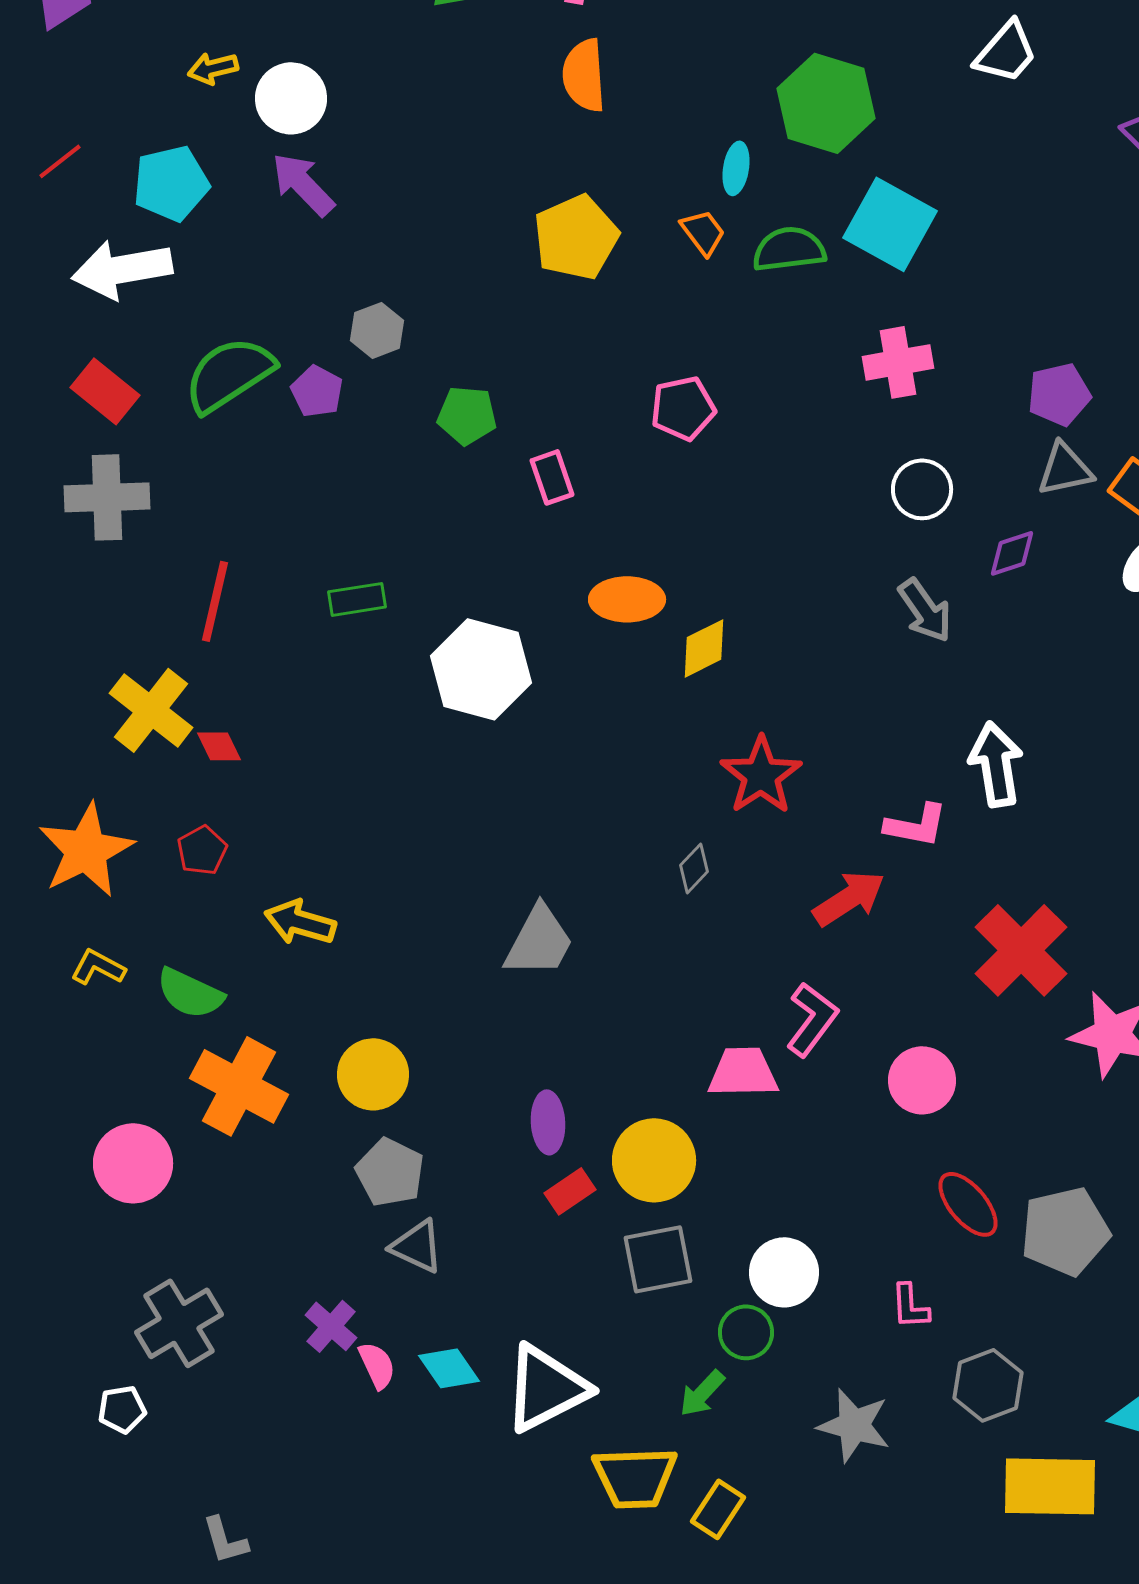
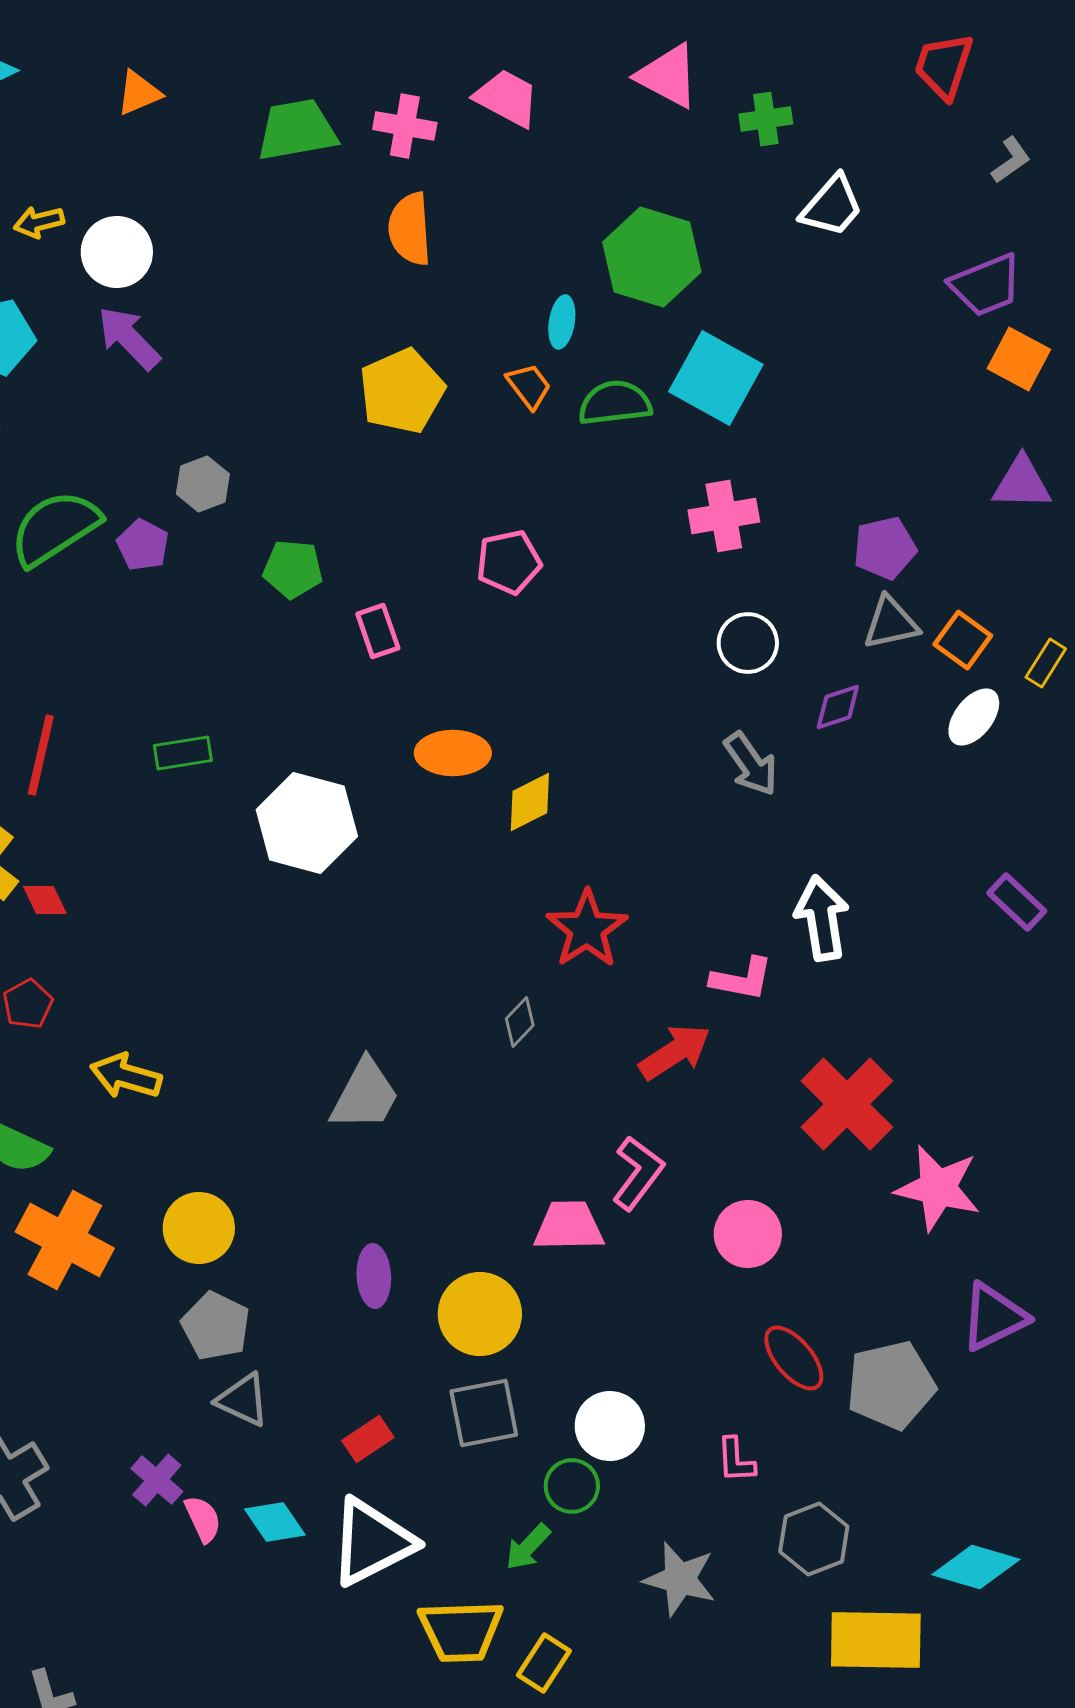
red rectangle: (570, 1191) -> (368, 1439), moved

